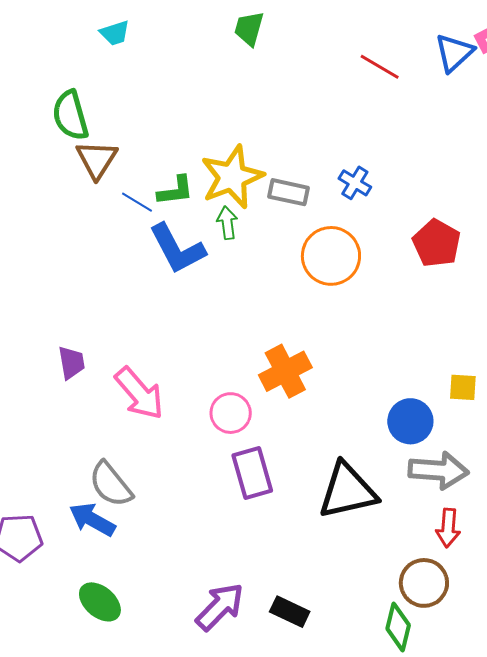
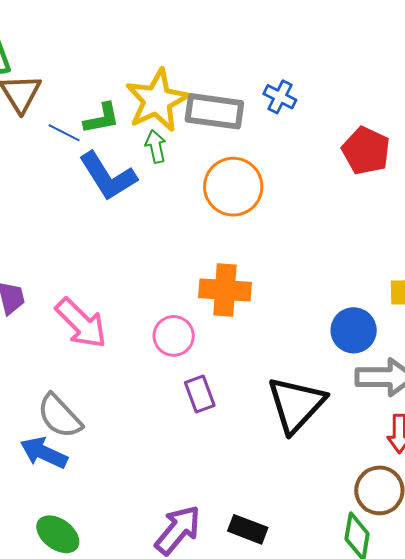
gray rectangle: (289, 192) -> (214, 111), size x1.4
orange circle: (331, 256) -> (233, 187), moved
orange cross: (285, 371) -> (225, 290), turned 36
purple rectangle: (252, 473) -> (200, 394), size x0.7
black triangle: (348, 491) -> (296, 404), turned -30

